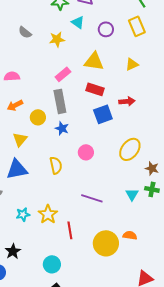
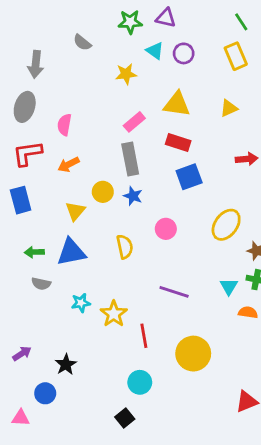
purple circle: (106, 29) -> (184, 53), moved
gray semicircle: (25, 32) -> (82, 42), moved
pink semicircle: (12, 76) -> (64, 125), turned -77
red arrow: (127, 101) -> (247, 159), moved
yellow circle: (38, 117) -> (103, 192), moved
cyan star: (23, 214) -> (81, 303), moved
orange semicircle: (130, 235) -> (248, 312), moved
cyan circle: (52, 264) -> (140, 382), moved

